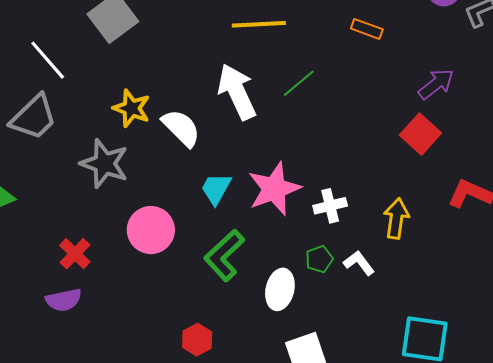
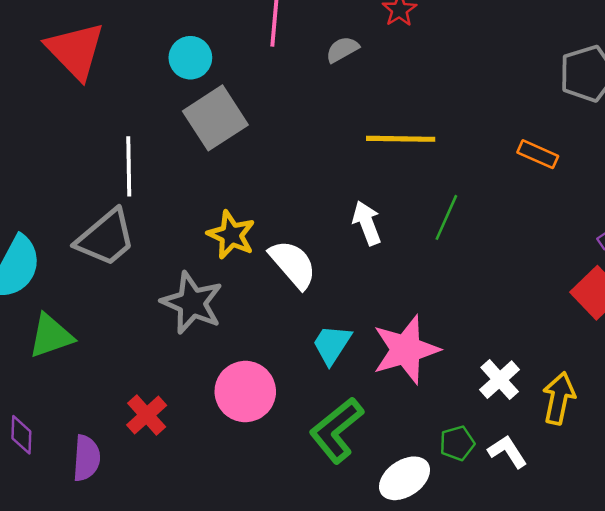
white line: (48, 60) -> (129, 166), turned 36
green line: (299, 83) -> (446, 217), turned -30
white arrow: (237, 92) -> (367, 223), size x0.6
white cross: (330, 206) -> (500, 380), moved, turned -32
white ellipse: (280, 289) -> (404, 478), turned 39
purple semicircle: (64, 300) -> (86, 458), moved, turned -78

